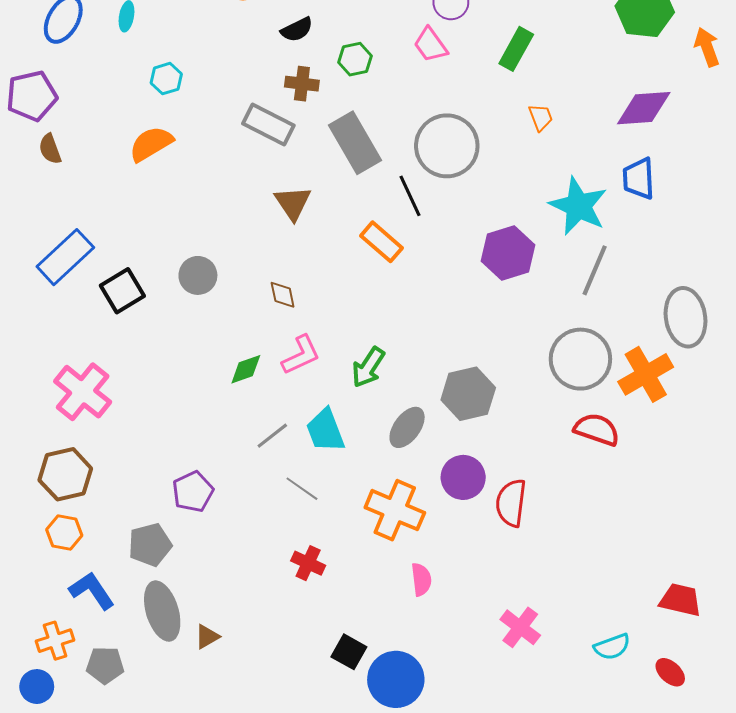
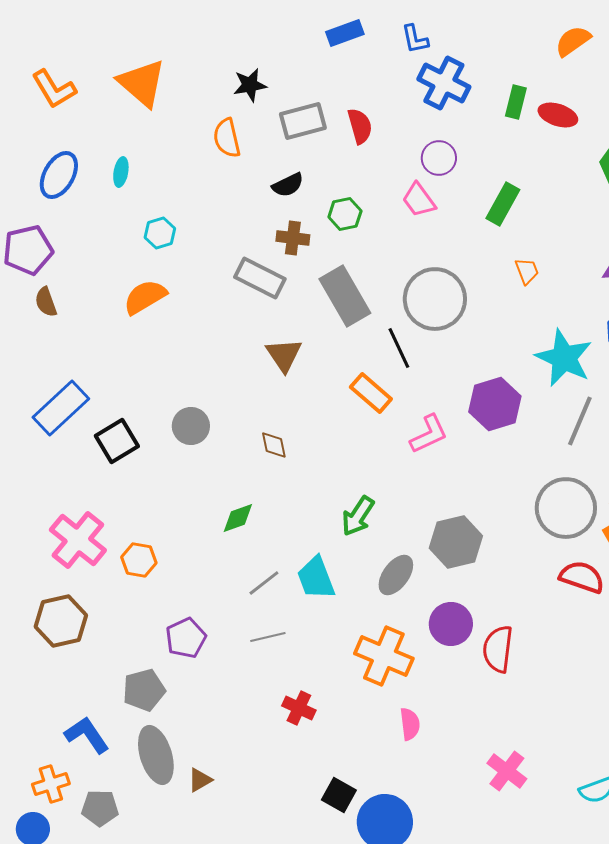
pink L-shape: (301, 355) -> (429, 434), moved
gray line: (302, 489) -> (268, 637), moved, turned -48
orange hexagon: (64, 532) -> (139, 560), moved

